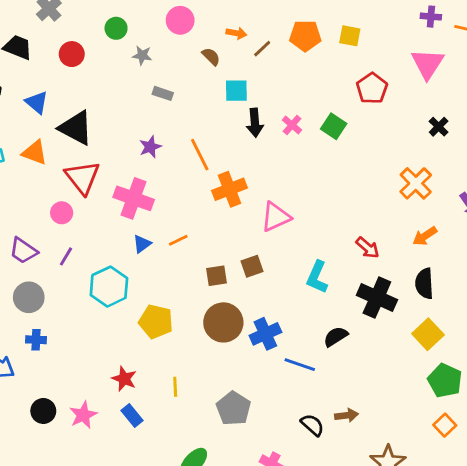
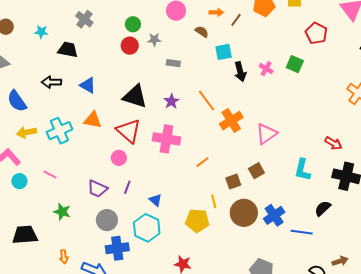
red circle: (72, 54) -> (130, 46), moved
black triangle: (76, 128) -> (135, 96), moved
blue triangle: (142, 244) -> (155, 200), moved, turned -32
cyan hexagon: (109, 287) -> (147, 228), moved
blue cross: (36, 340) -> (117, 248), size x1.6
yellow line: (175, 387) -> (214, 201), moved

